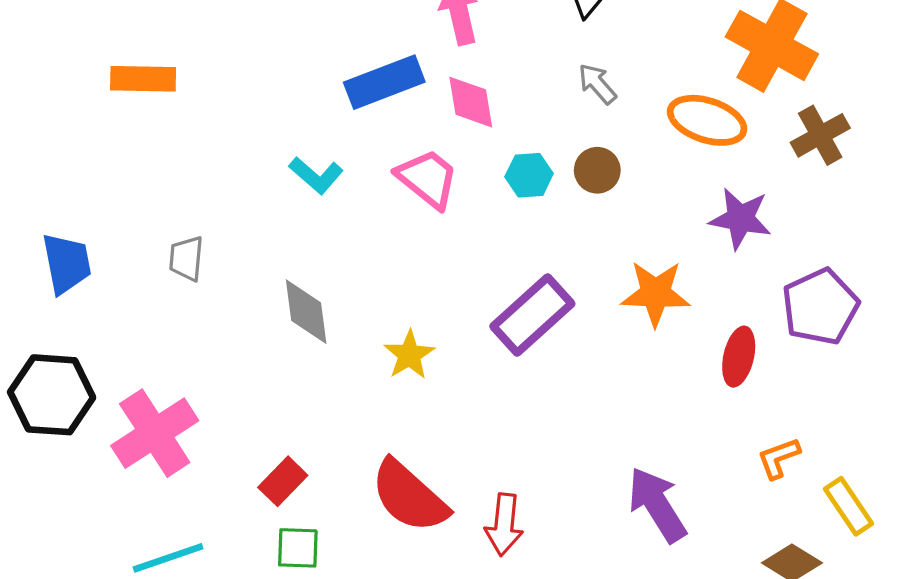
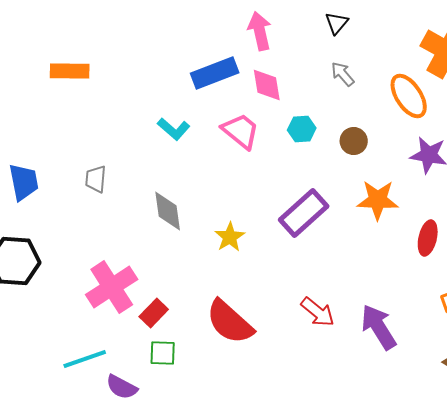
orange ellipse: (707, 120) -> (409, 96), turned 39
brown circle: (597, 170) -> (354, 141), moved
pink cross: (155, 433) -> (112, 287), moved
red arrow: (504, 525) -> (318, 312), moved, turned -57

